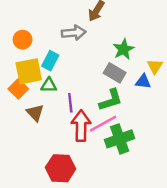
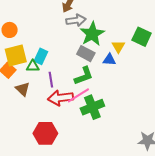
gray arrow: (74, 33) -> (76, 20), moved
green star: (123, 49) -> (92, 34), size x1.4
cyan rectangle: (50, 61) -> (41, 56), moved
red arrow: (81, 126) -> (61, 98), turned -95

